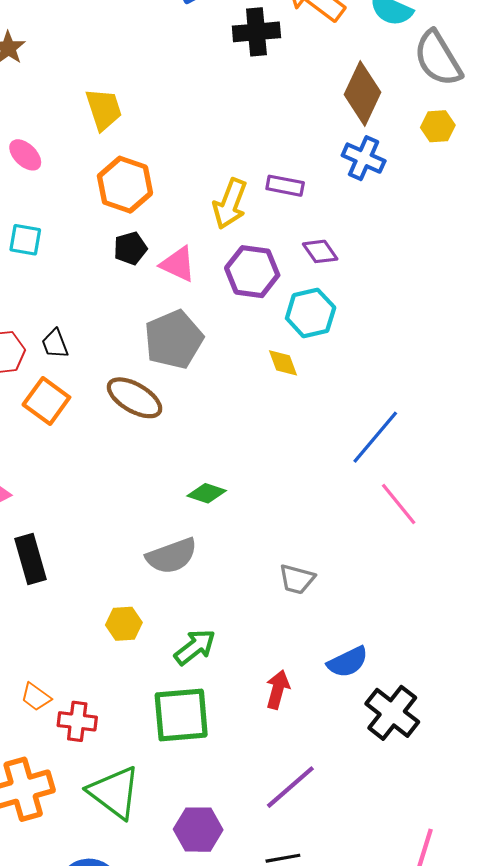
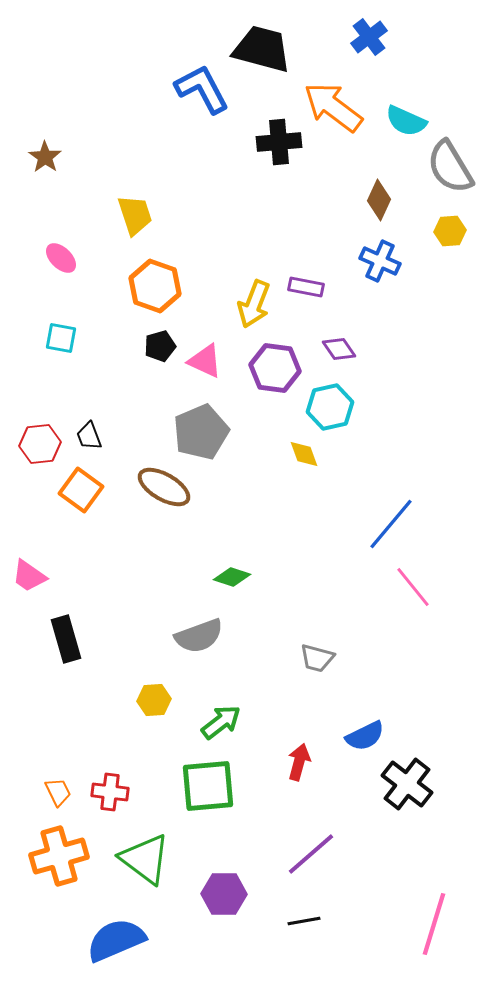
brown diamond: (363, 93) -> (379, 200), size x0.7
orange trapezoid: (36, 697) -> (58, 792), moved, turned -152

